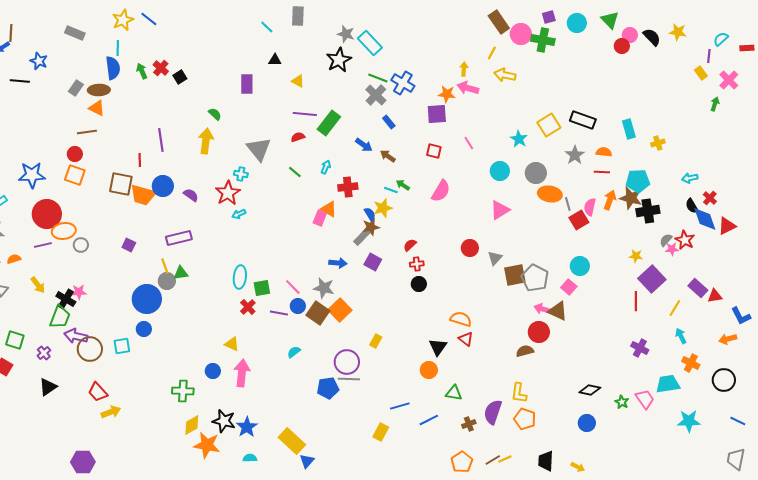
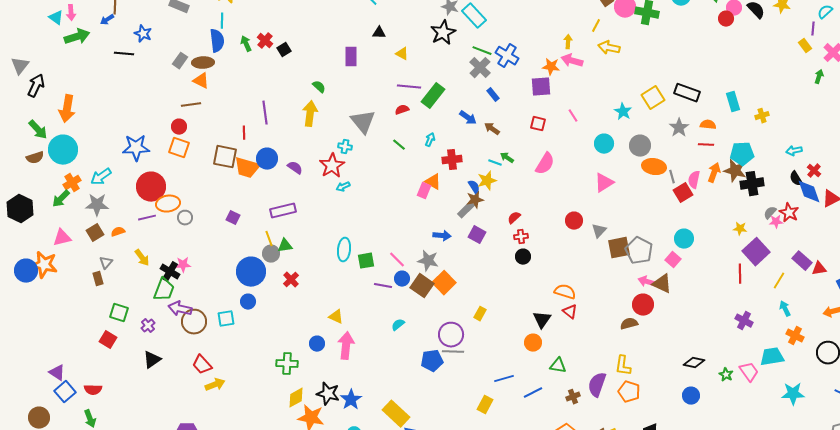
red cross: (248, 307) -> (291, 280), moved

